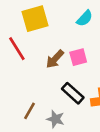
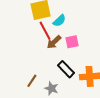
cyan semicircle: (85, 18) -> (59, 21), moved
red line: (17, 49) -> (45, 31), moved

